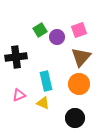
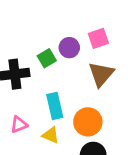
green square: (40, 30) -> (47, 58), moved
orange circle: (79, 84) -> (88, 122), moved

